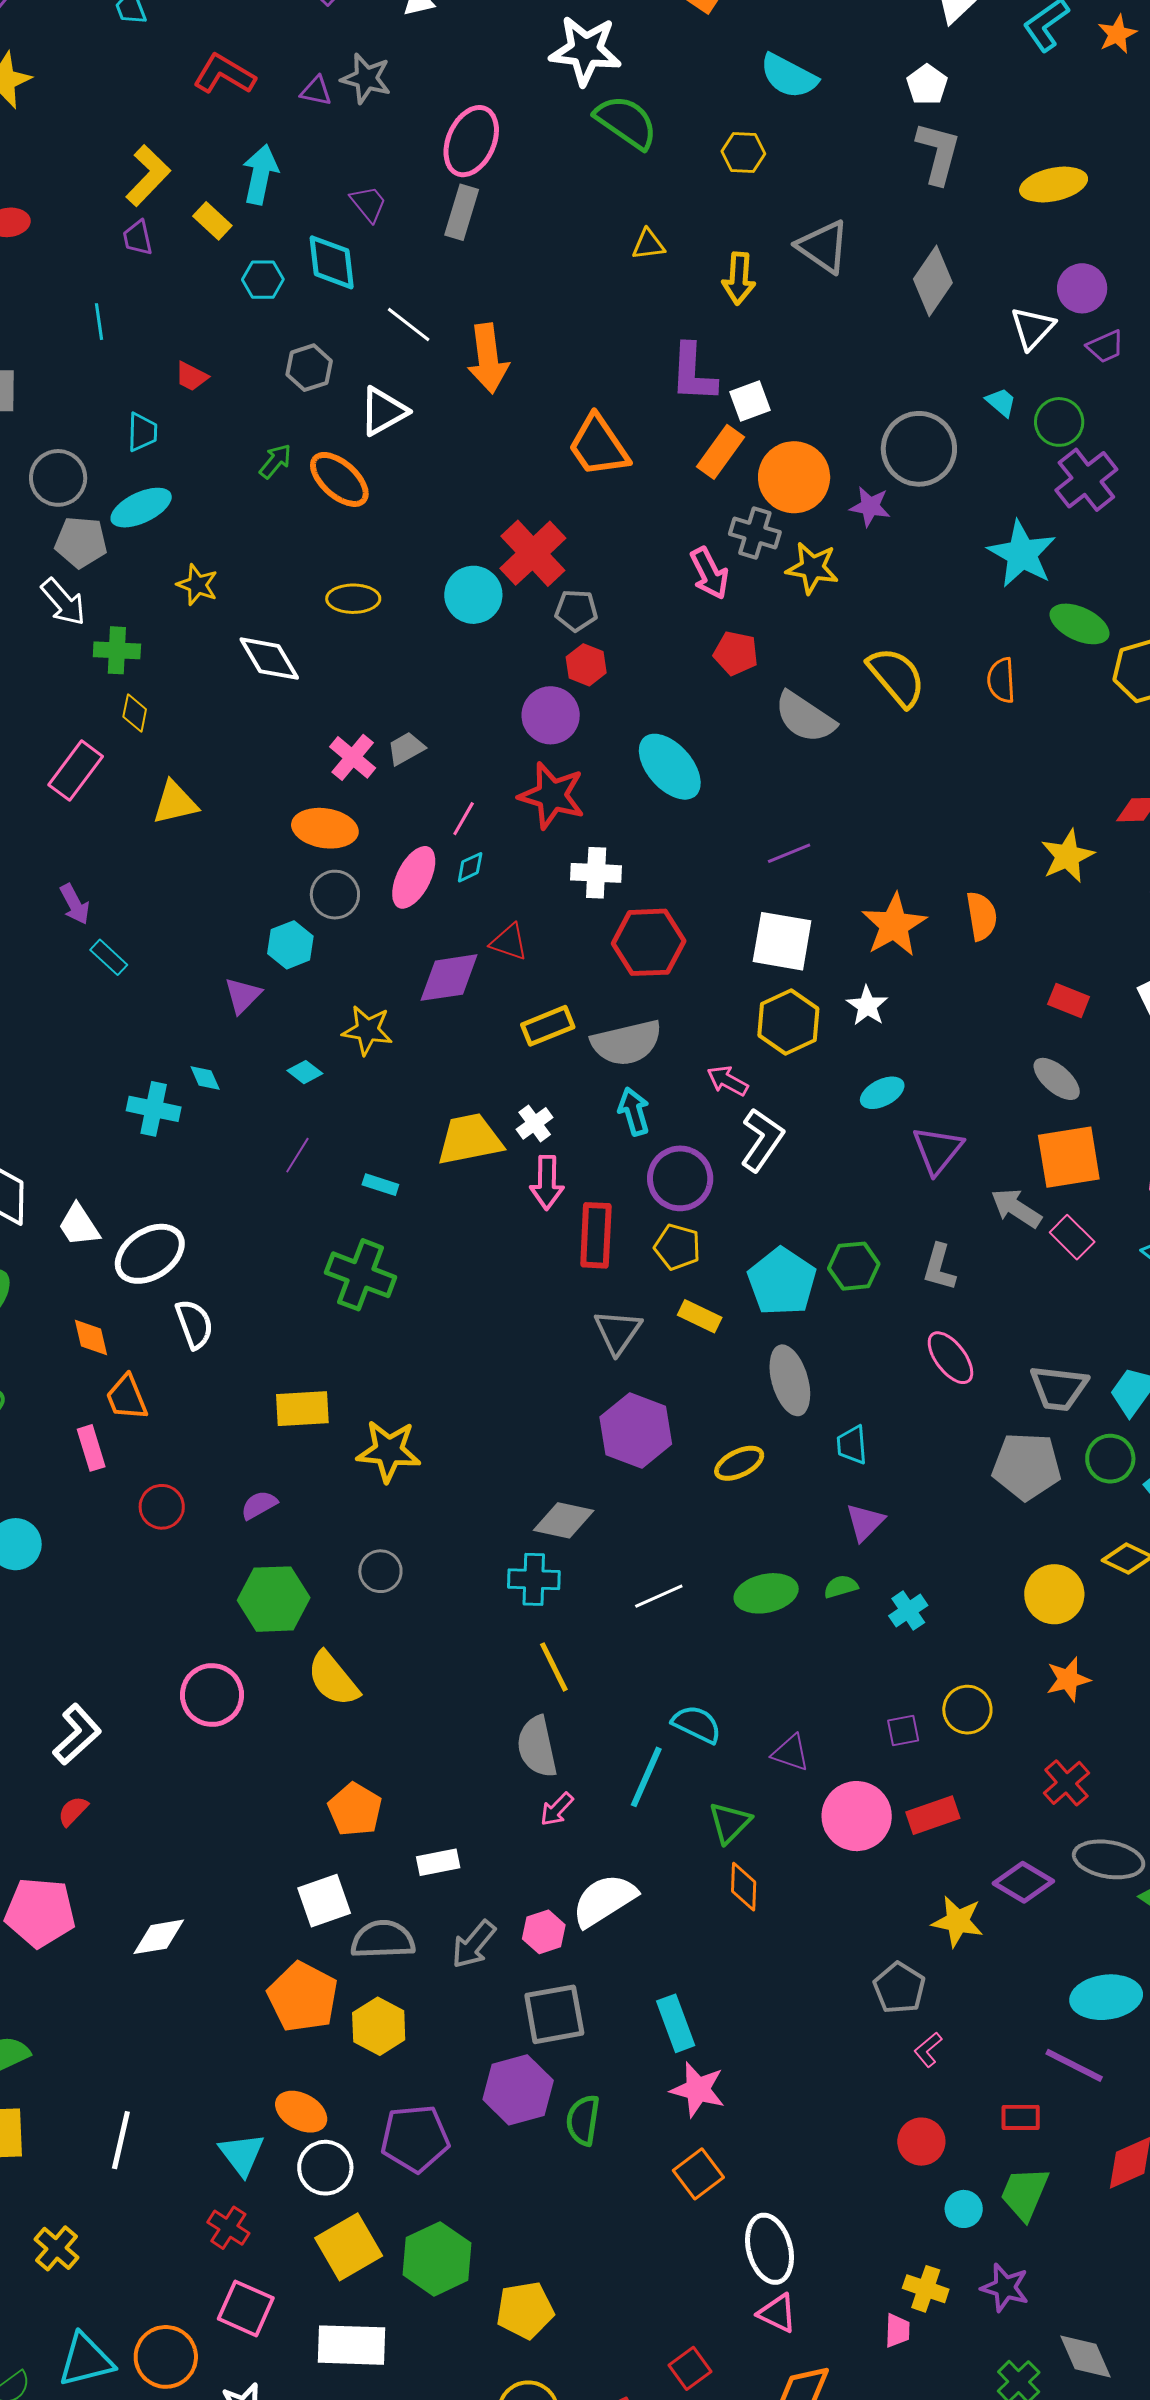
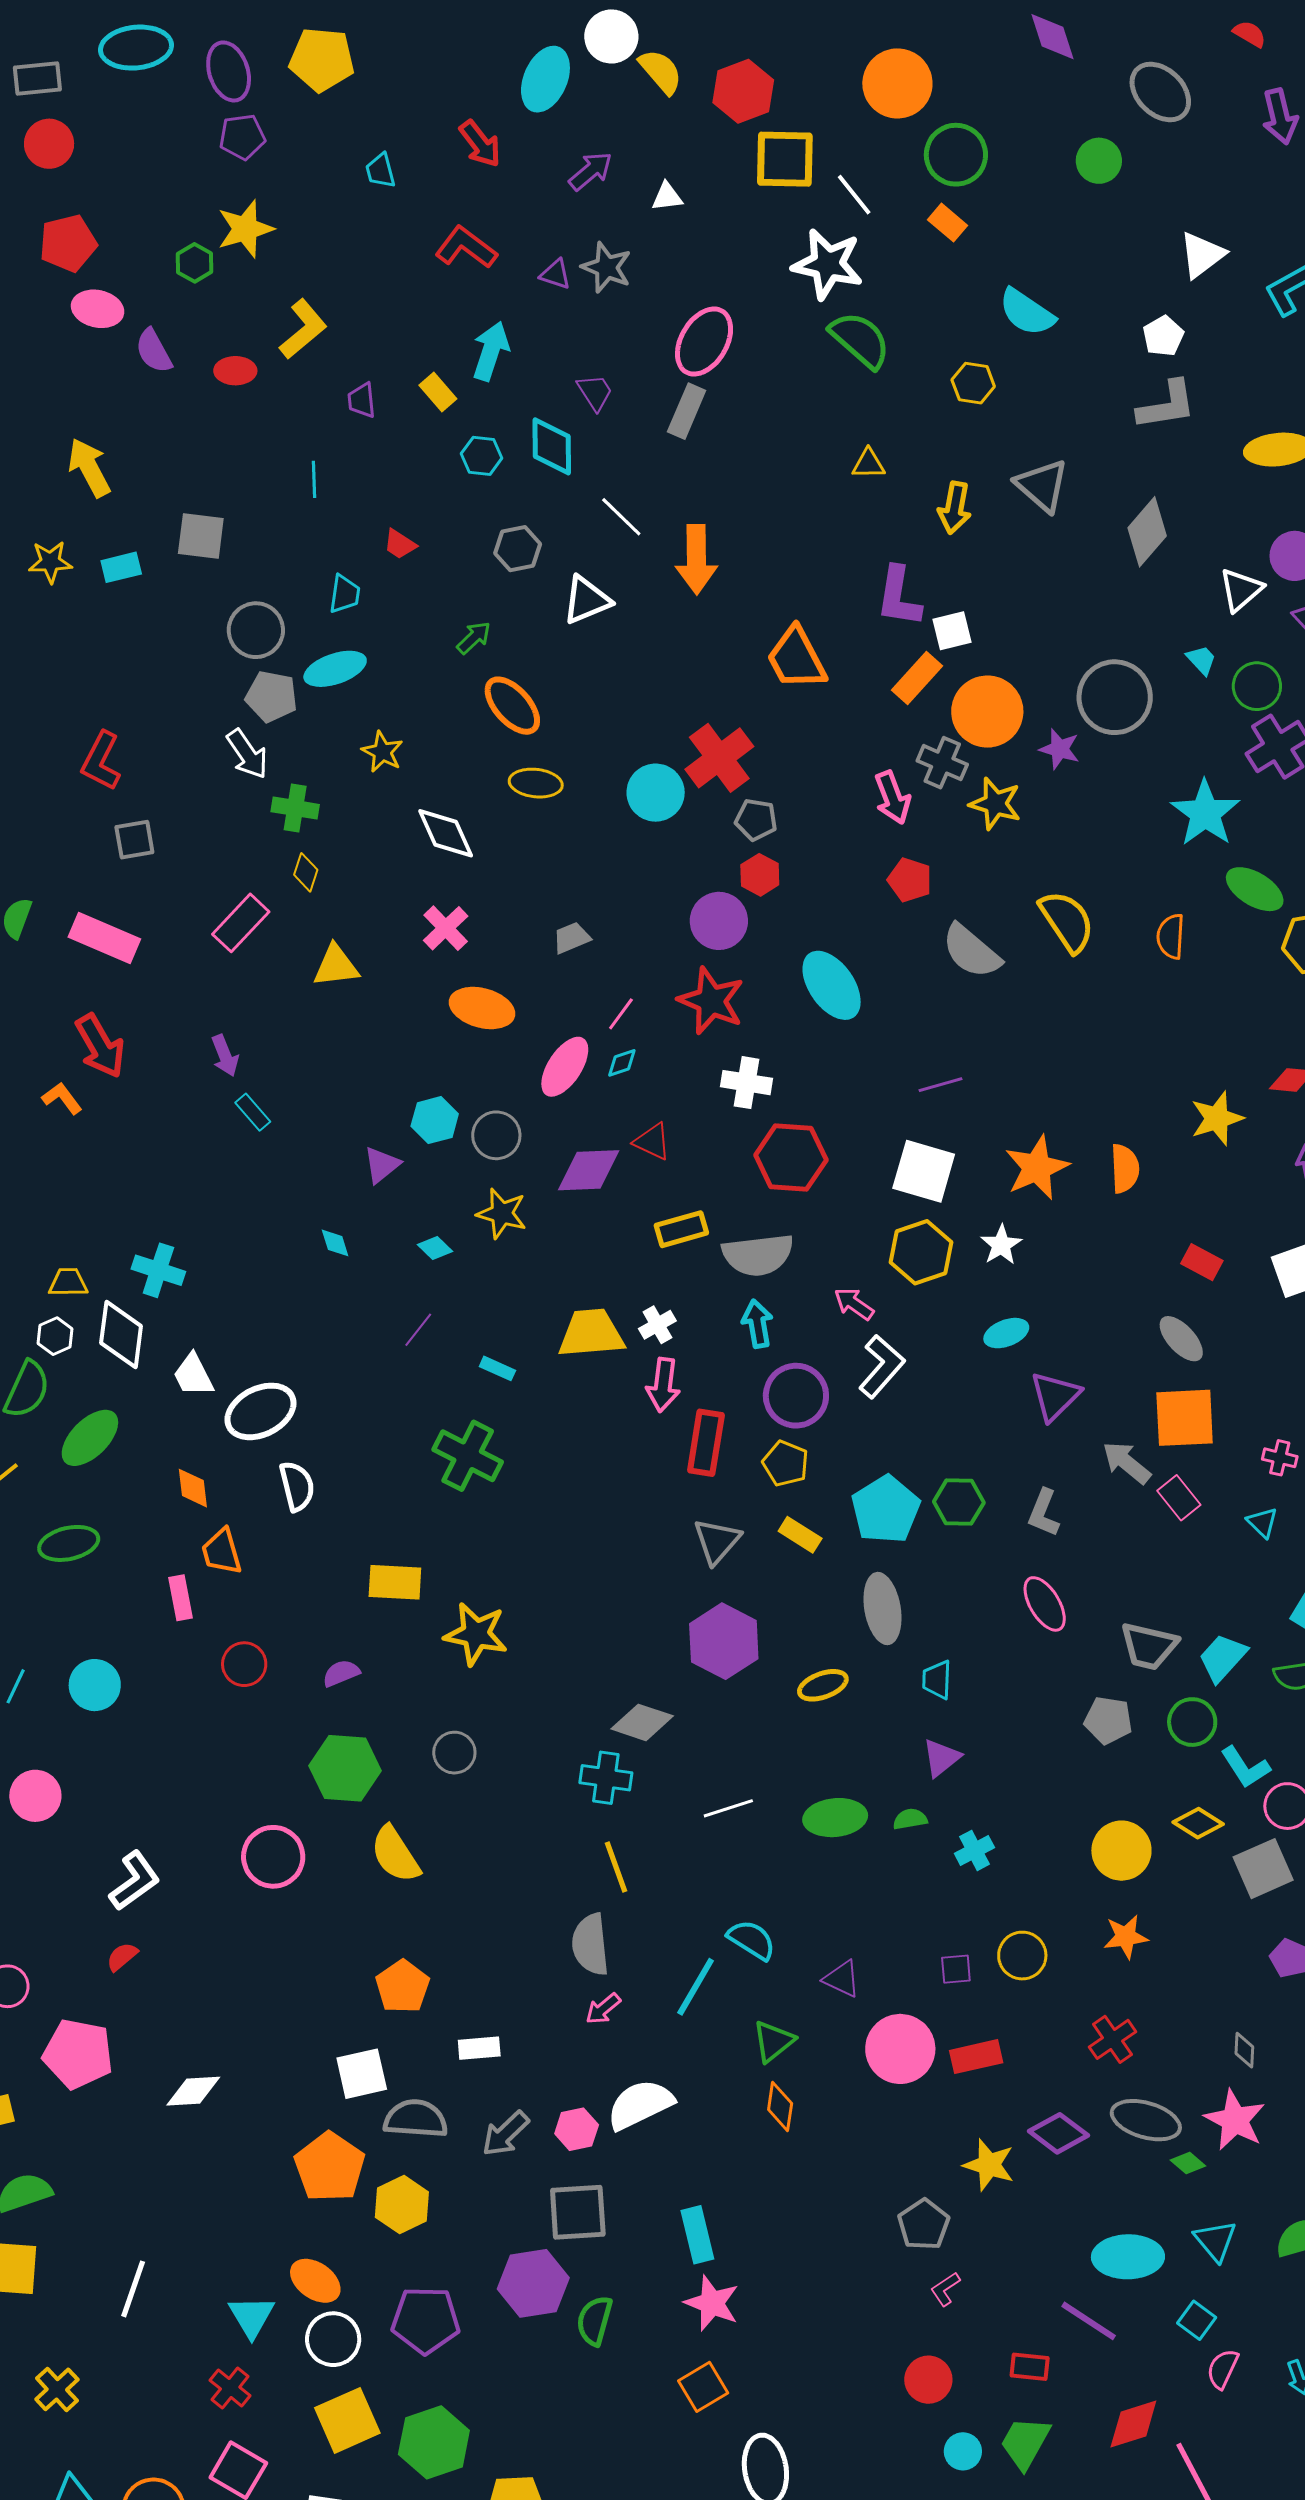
gray L-shape: (938, 153) -> (1167, 405), turned 60
yellow L-shape: (148, 176) -> (303, 329), moved
orange ellipse: (339, 479) -> (512, 706), moved
pink cross: (353, 757) -> (446, 928), moved
gray circle: (335, 895) -> (496, 1135), moved
cyan cross: (154, 1109) -> (158, 1270), moved
gray pentagon: (1027, 1466) -> (1108, 1720), size x0.7

